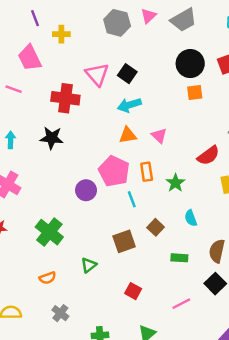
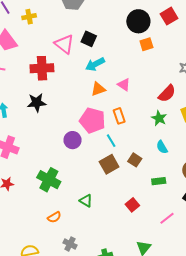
green star: (175, 183) -> (159, 118), moved
brown square: (124, 241) -> (109, 164), moved
green triangle: (89, 265) -> (86, 201), turned -40
red square: (133, 291) -> (132, 205), moved, turned 32

